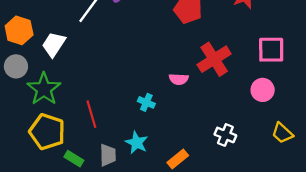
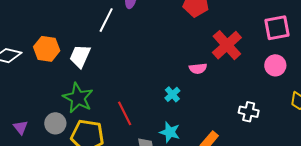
gray circle: (16, 66) -> (55, 123), moved
cyan cross: (146, 102) -> (172, 94), turned 35

